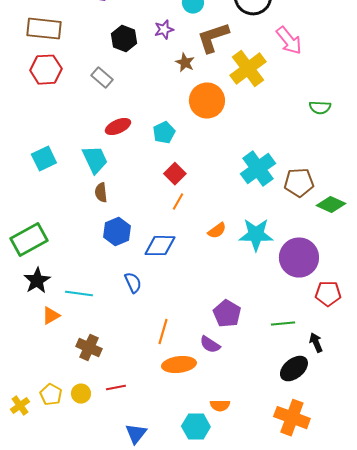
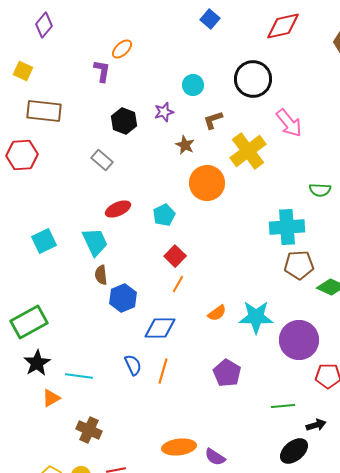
brown L-shape: (213, 38) -> (213, 120), size x0.6
red hexagon: (46, 70) -> (22, 155), moved
cyan cross: (258, 169) -> (287, 227), moved, turned 32
blue hexagon: (117, 232) -> (123, 298), moved
purple pentagon: (227, 314) -> (227, 373), moved
orange line: (163, 332) -> (163, 371), moved
black arrow: (316, 343) -> (316, 425), turned 96
purple semicircle: (210, 345) -> (215, 457), moved

